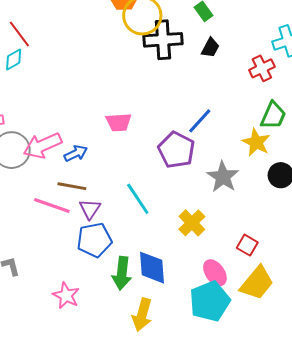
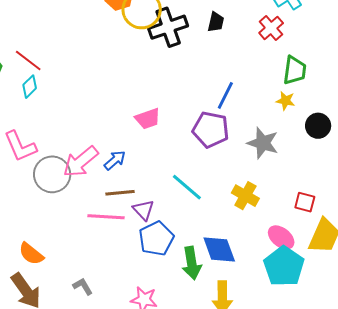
yellow star: (256, 142) -> (286, 101), size x0.7

